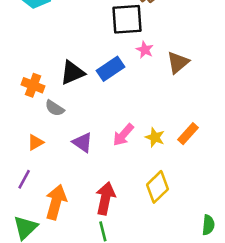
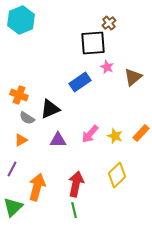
black triangle: (72, 73) -> (50, 109), moved
gray semicircle: (55, 108) -> (27, 118), moved
purple triangle: (83, 142) -> (58, 140), turned -36

